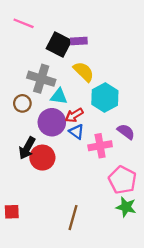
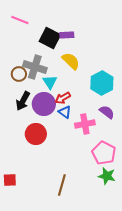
cyan triangle: (59, 96) -> (50, 82), turned 49
cyan hexagon: (105, 98) -> (102, 83), moved
brown circle: (22, 103) -> (19, 74), moved
black arrow: (27, 148) -> (23, 101), moved

